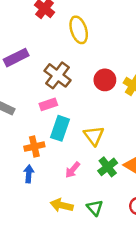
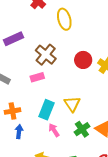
cyan rectangle: (60, 128) -> (47, 110), moved
orange cross: (34, 147) -> (13, 111), moved
pink arrow: (73, 170) -> (54, 130), turned 104

